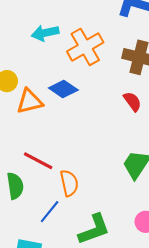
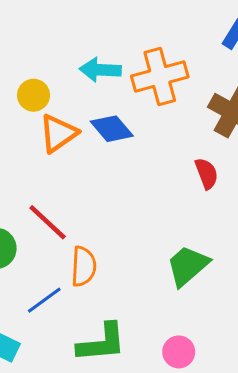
cyan arrow: (45, 33) -> (100, 70), moved
orange triangle: (30, 101) -> (58, 133), turned -36

